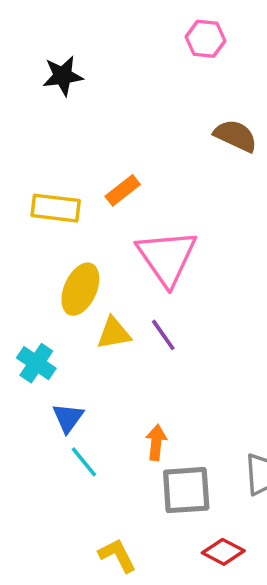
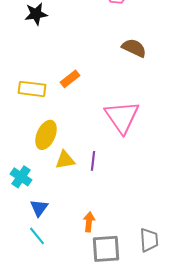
pink triangle: (167, 257) -> (122, 117), moved
purple line: (163, 335) -> (93, 161), turned 42
cyan line: (84, 462) -> (37, 236), moved

